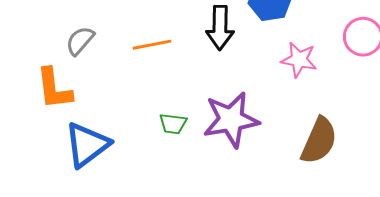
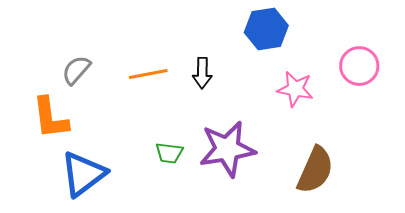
black arrow: (220, 28) -> (202, 73), moved, size x0.7

